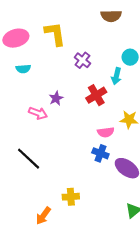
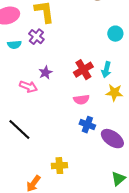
purple cross: (82, 60) -> (36, 37), moved
cyan arrow: (116, 76) -> (106, 70), moved
pink semicircle: (106, 132) -> (81, 100), moved

